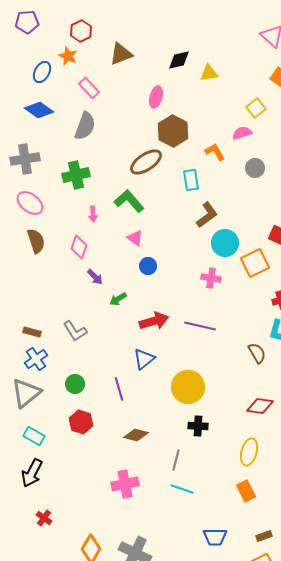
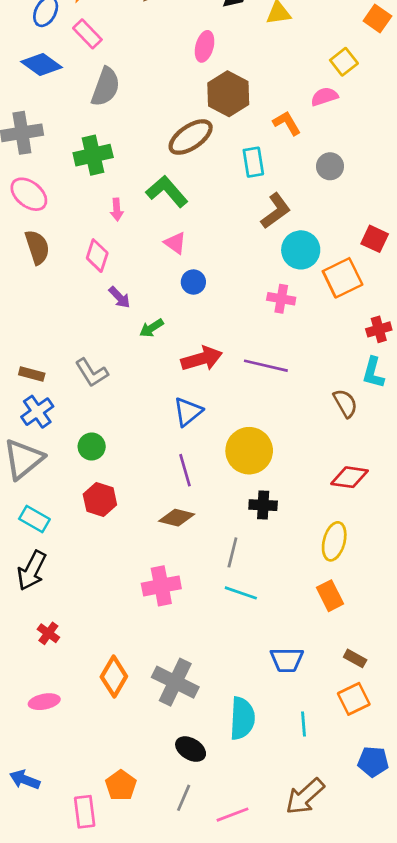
pink rectangle: (89, 88) -> (87, 34), moved
gray circle: (255, 168) -> (330, 166), moved
purple line: (119, 389) -> (185, 470), moved
brown rectangle: (264, 536) -> (355, 658), turned 49

